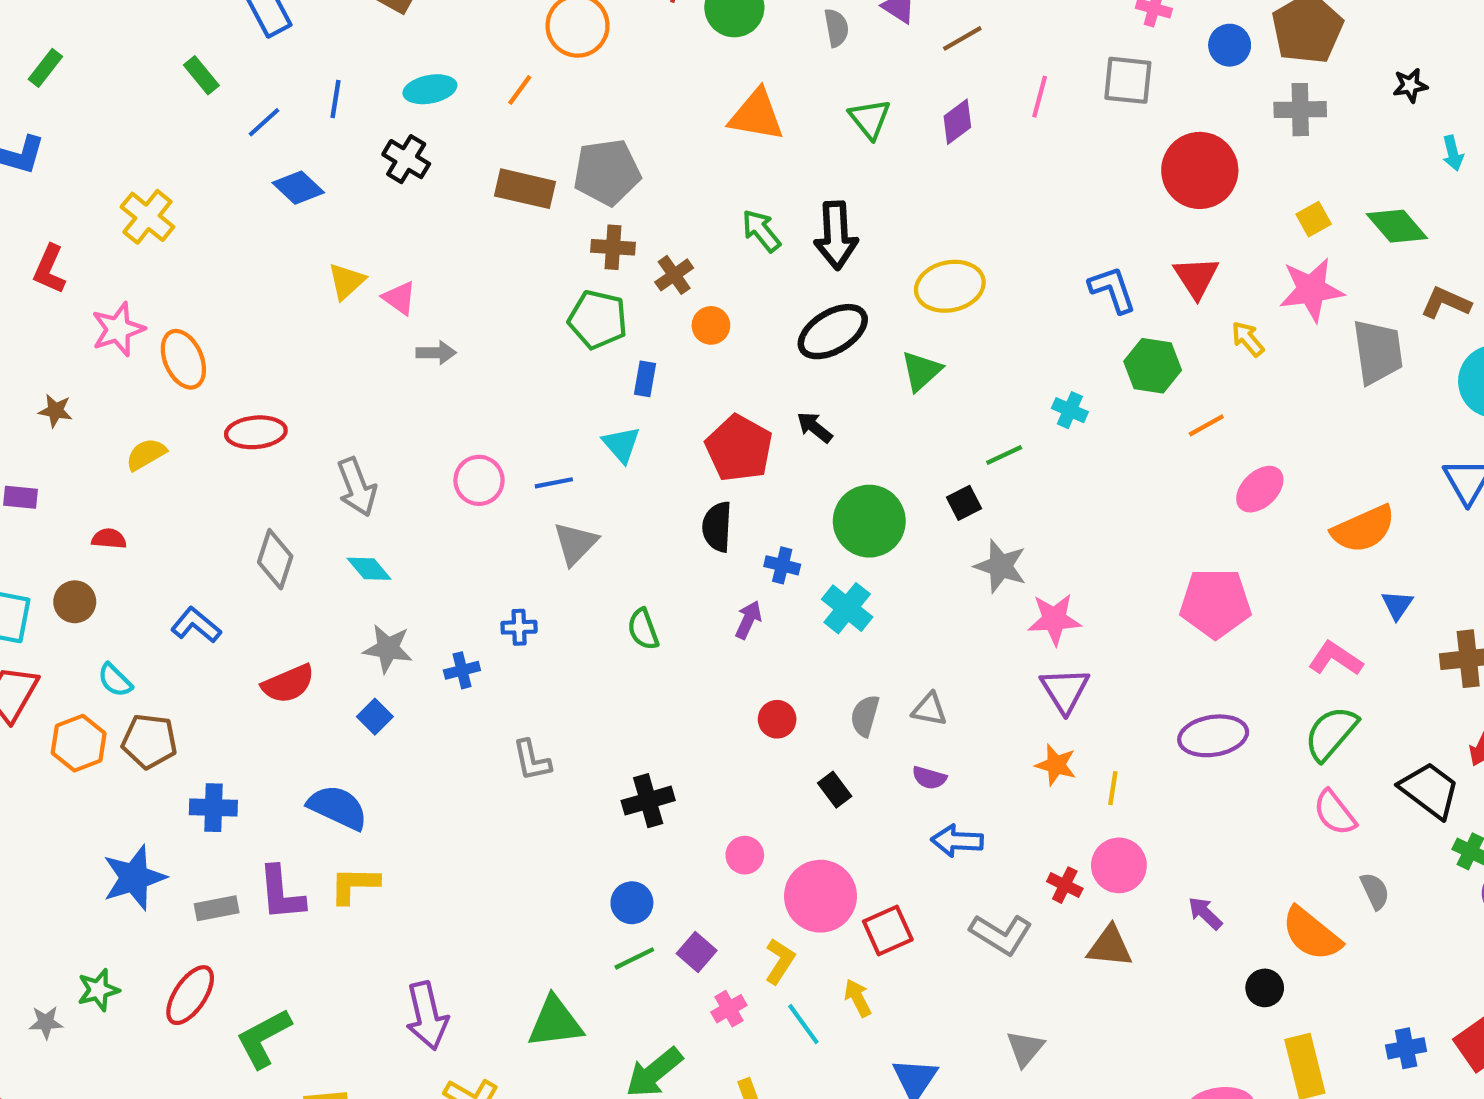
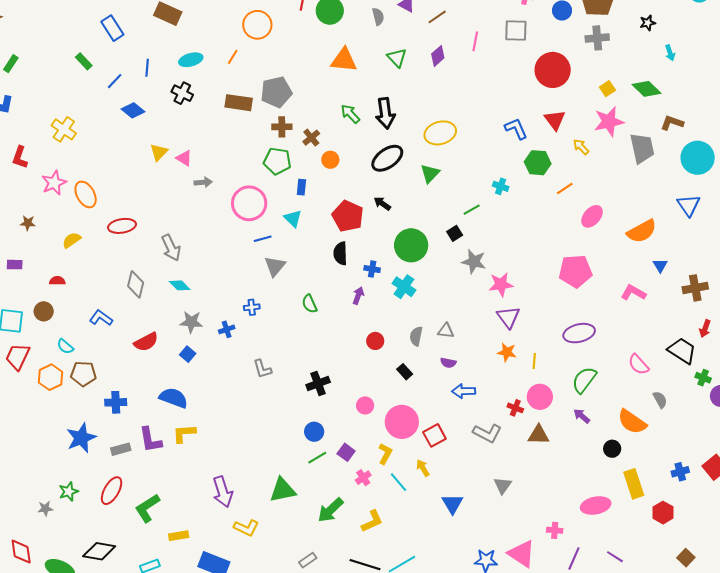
pink circle: (479, 480) -> (249, 203), moved, size x1.5
green semicircle: (1331, 733) -> (584, 380), moved

